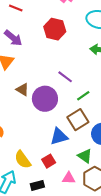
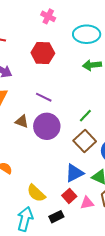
purple line: (65, 77) -> (44, 97), moved
blue triangle: (59, 137) -> (74, 173), moved
red square: (49, 161) -> (69, 196), moved

